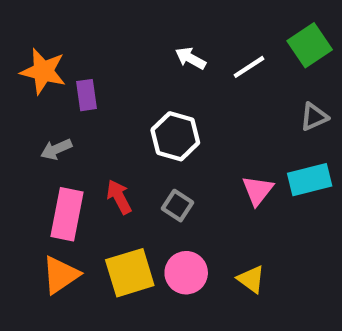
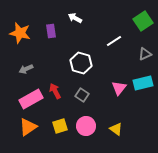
white arrow: (190, 58) -> (75, 18), moved
white line: (249, 67) -> (114, 41), moved
purple rectangle: (87, 95) -> (51, 31), moved
pink rectangle: (67, 214) -> (31, 99), turned 50
yellow square: (130, 273) -> (60, 126), size x0.7

